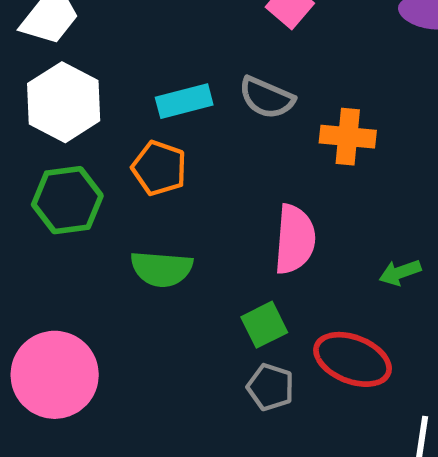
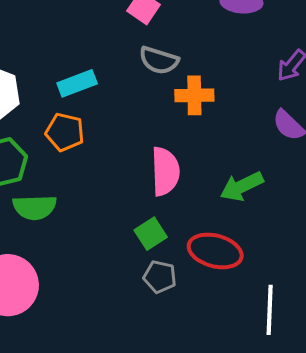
gray semicircle: (267, 98) -> (159, 60), moved
green semicircle: (162, 269) -> (35, 207), moved
green arrow: (400, 272) -> (242, 186), size x1.5

